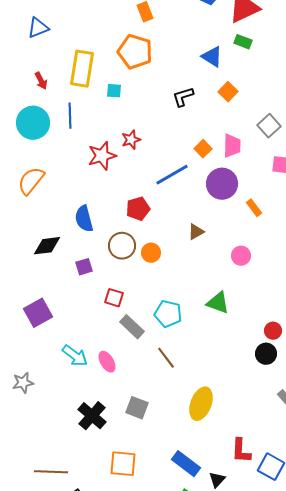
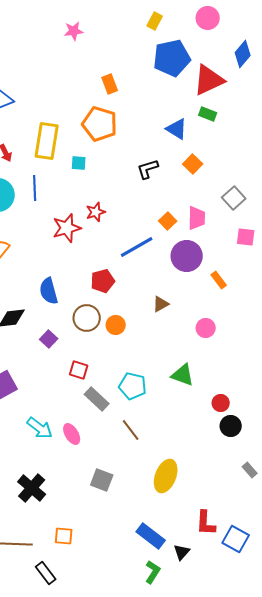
purple square: (84, 267) -> (49, 339), turned -30
red circle: (273, 331) -> (221, 403), moved
black cross: (92, 416) -> (32, 488), moved
orange square: (123, 464) -> (64, 536), moved, size x0.7

